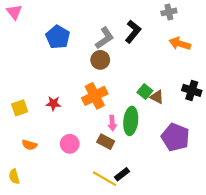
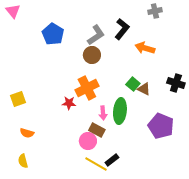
orange arrow: (180, 44) -> (145, 48), moved
red star: (53, 103) -> (69, 103), moved
pink circle: (70, 144) -> (88, 141), moved
yellow semicircle: (14, 176) -> (23, 161), moved

